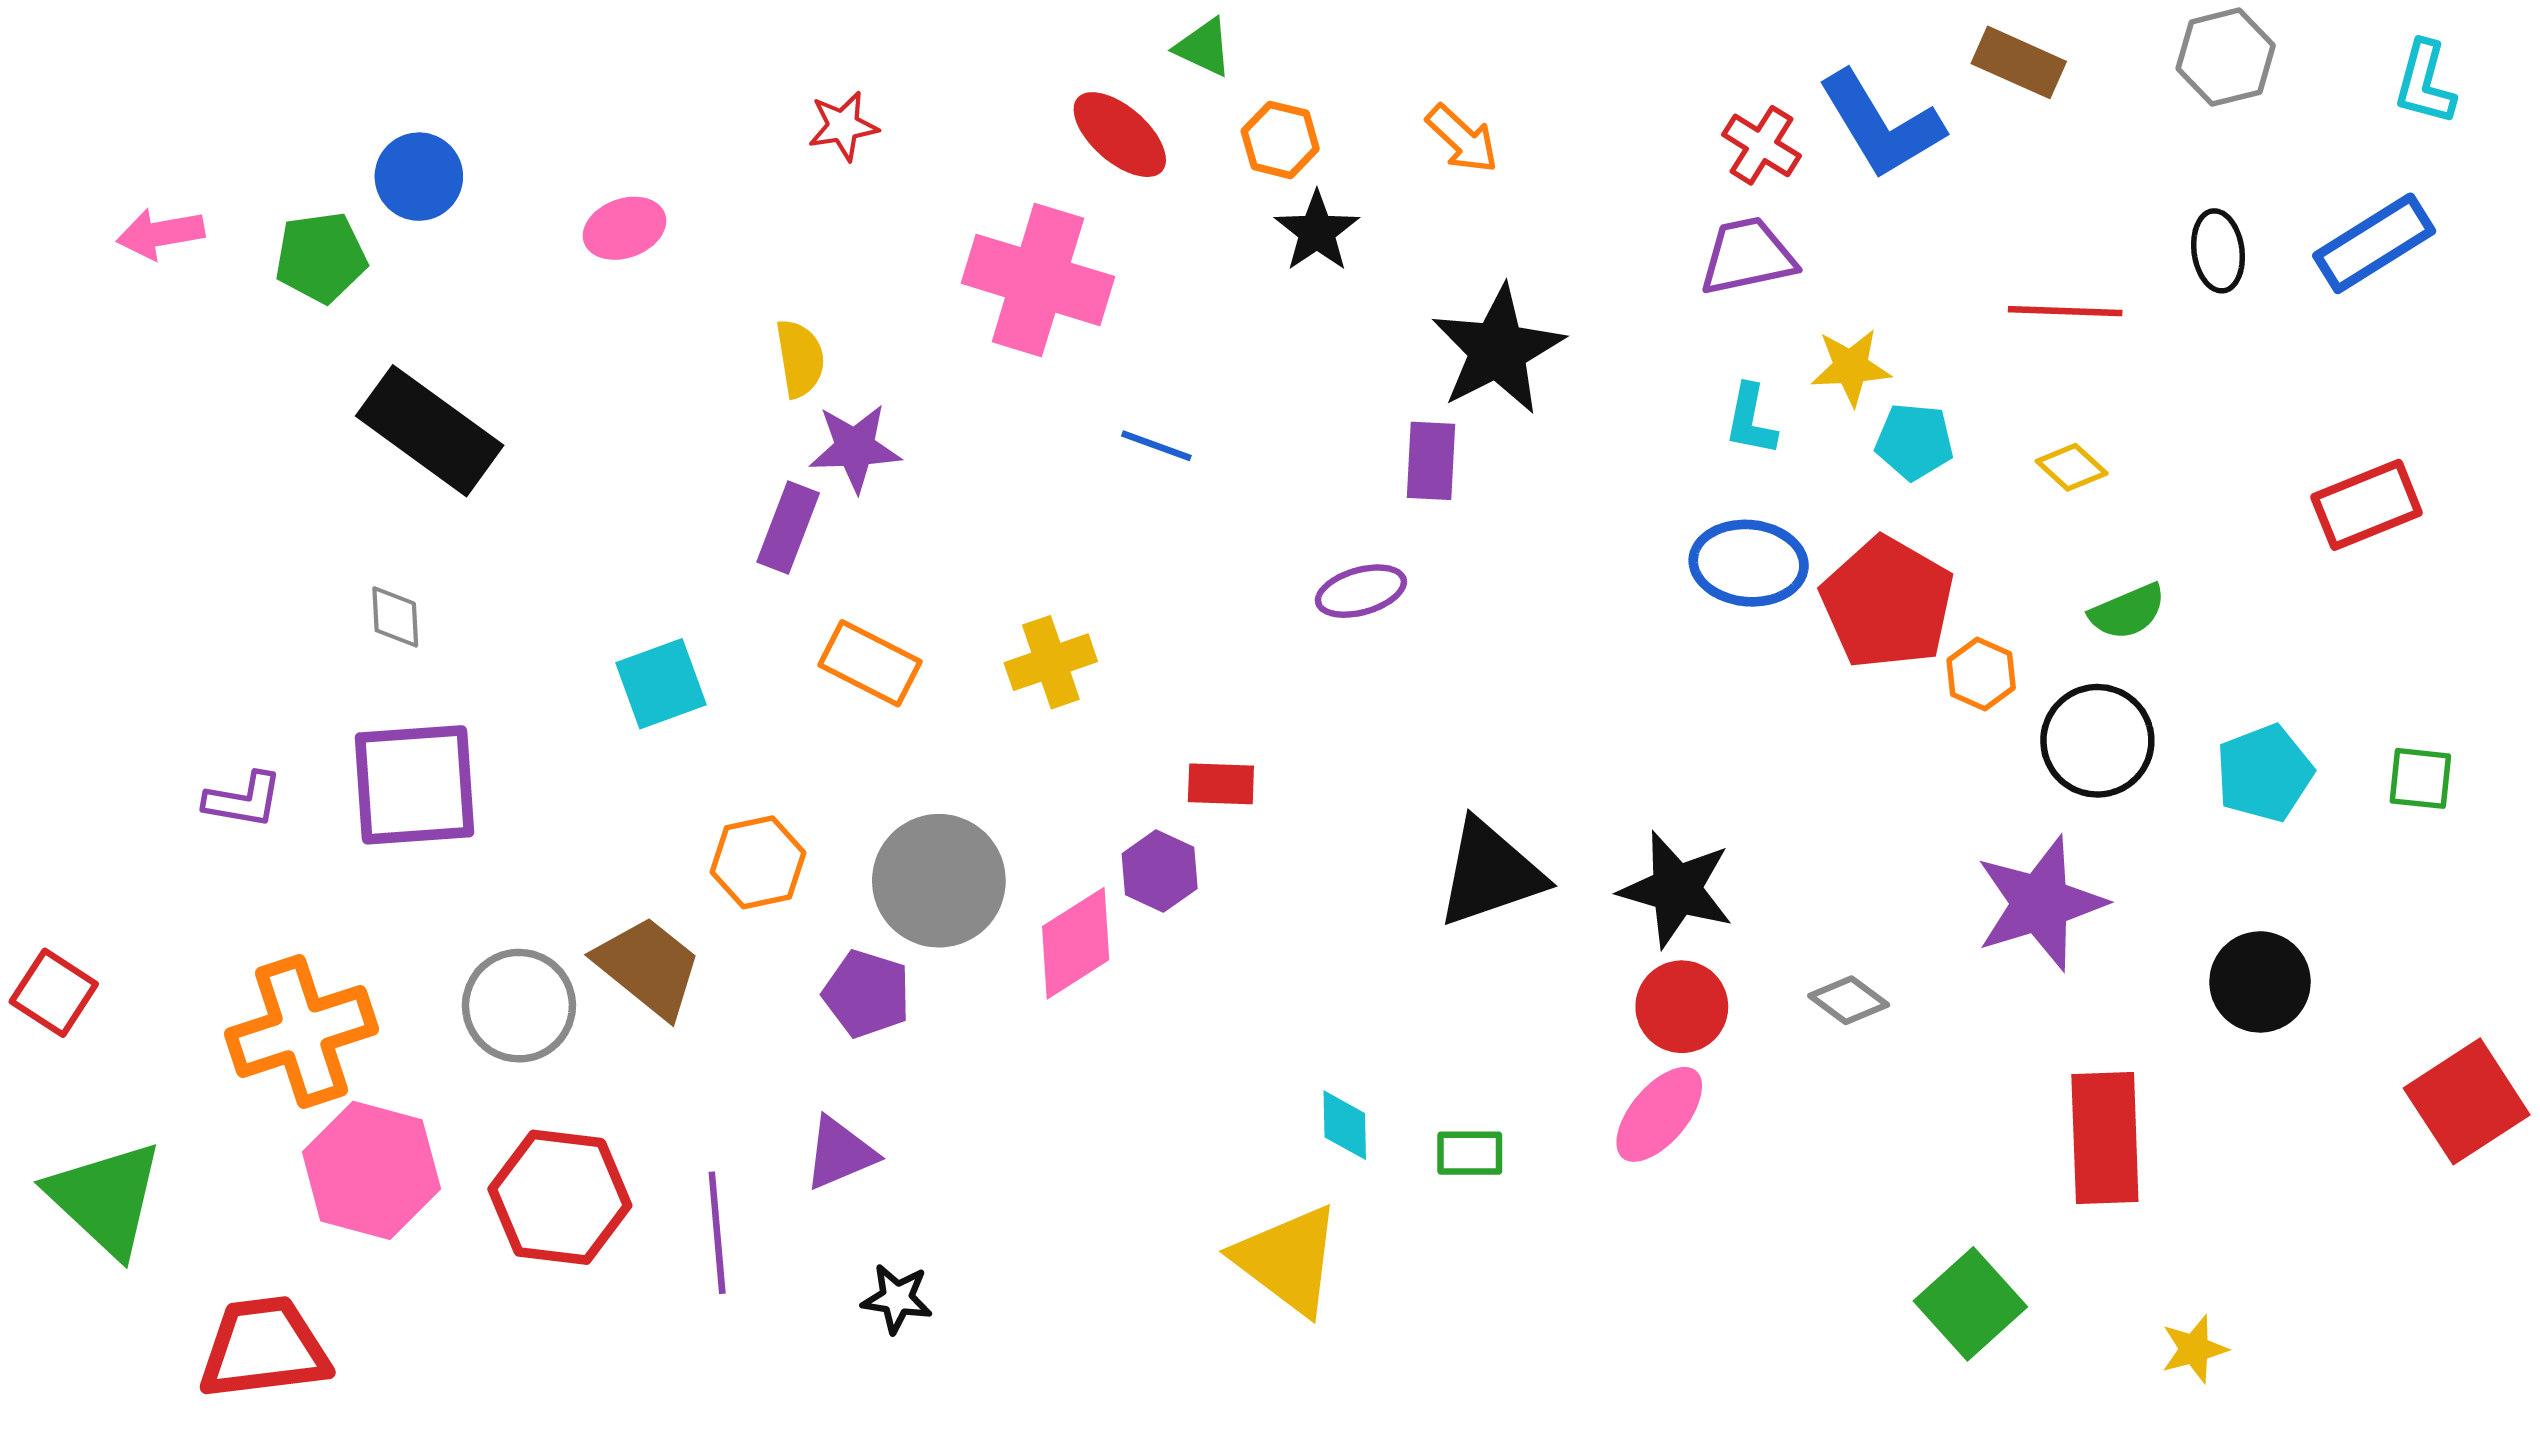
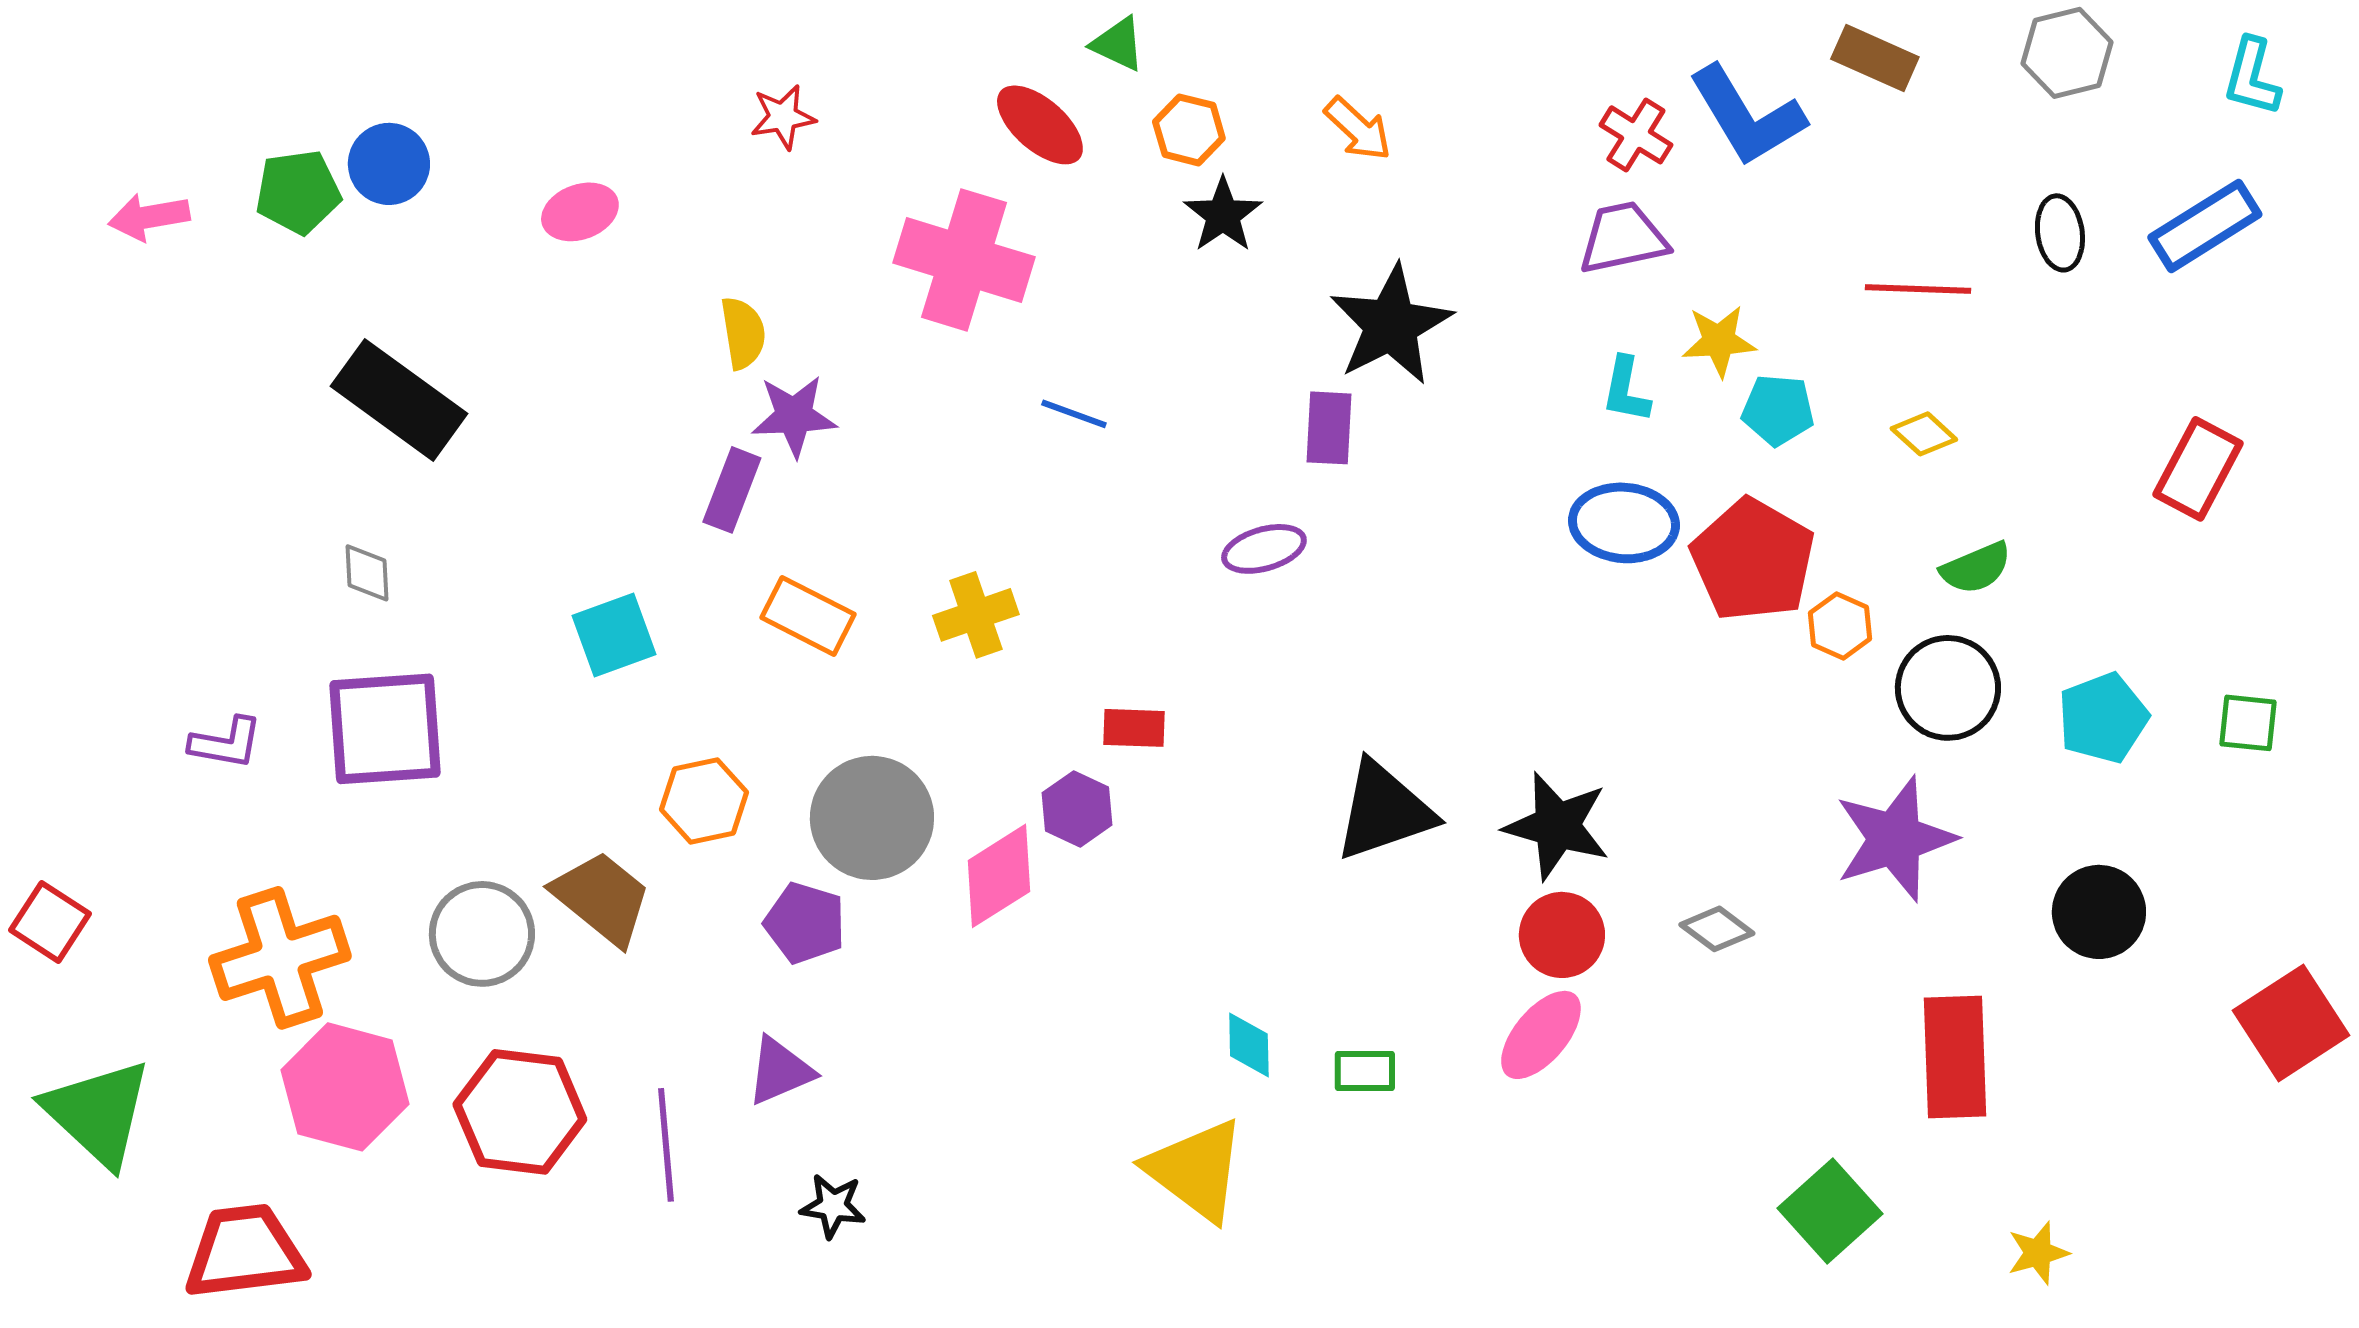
green pentagon: (321, 257) -> (298, 192), moved
red rectangle: (2367, 505) -> (2198, 469), turned -40

